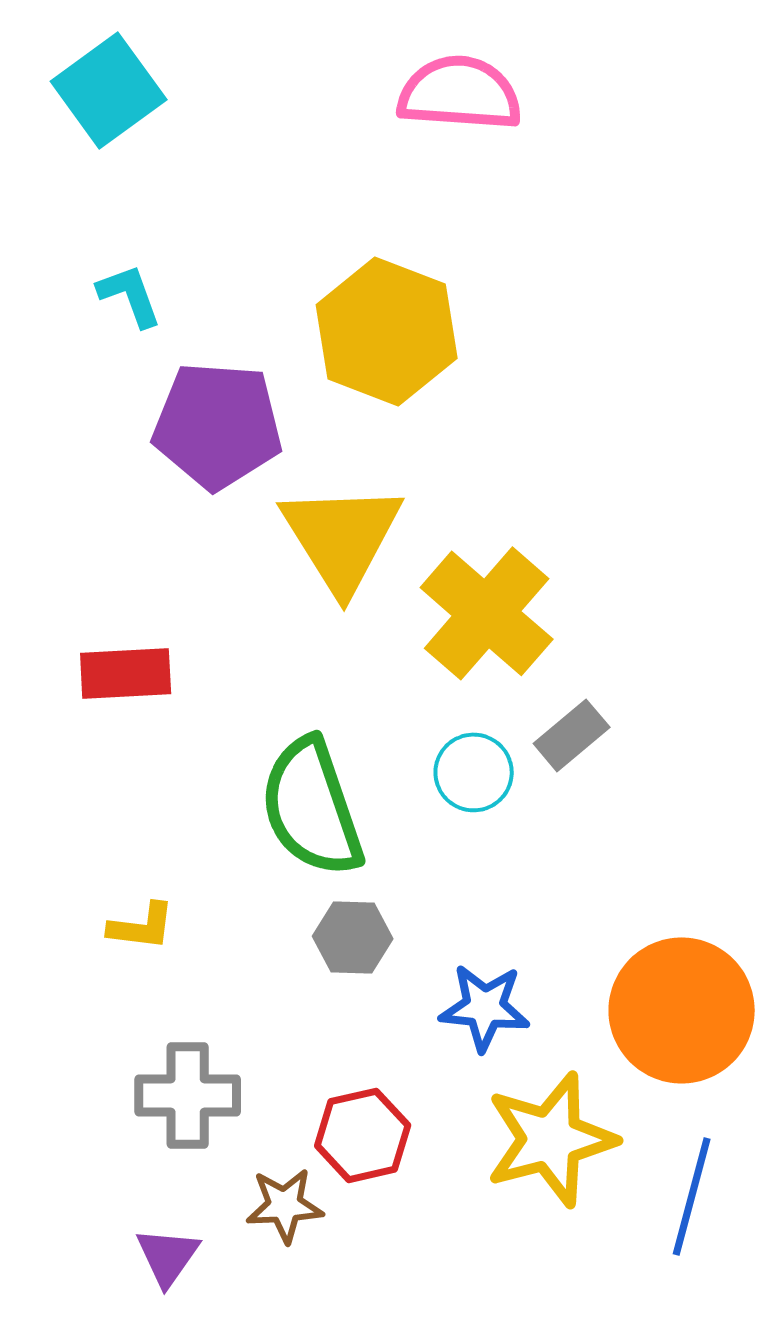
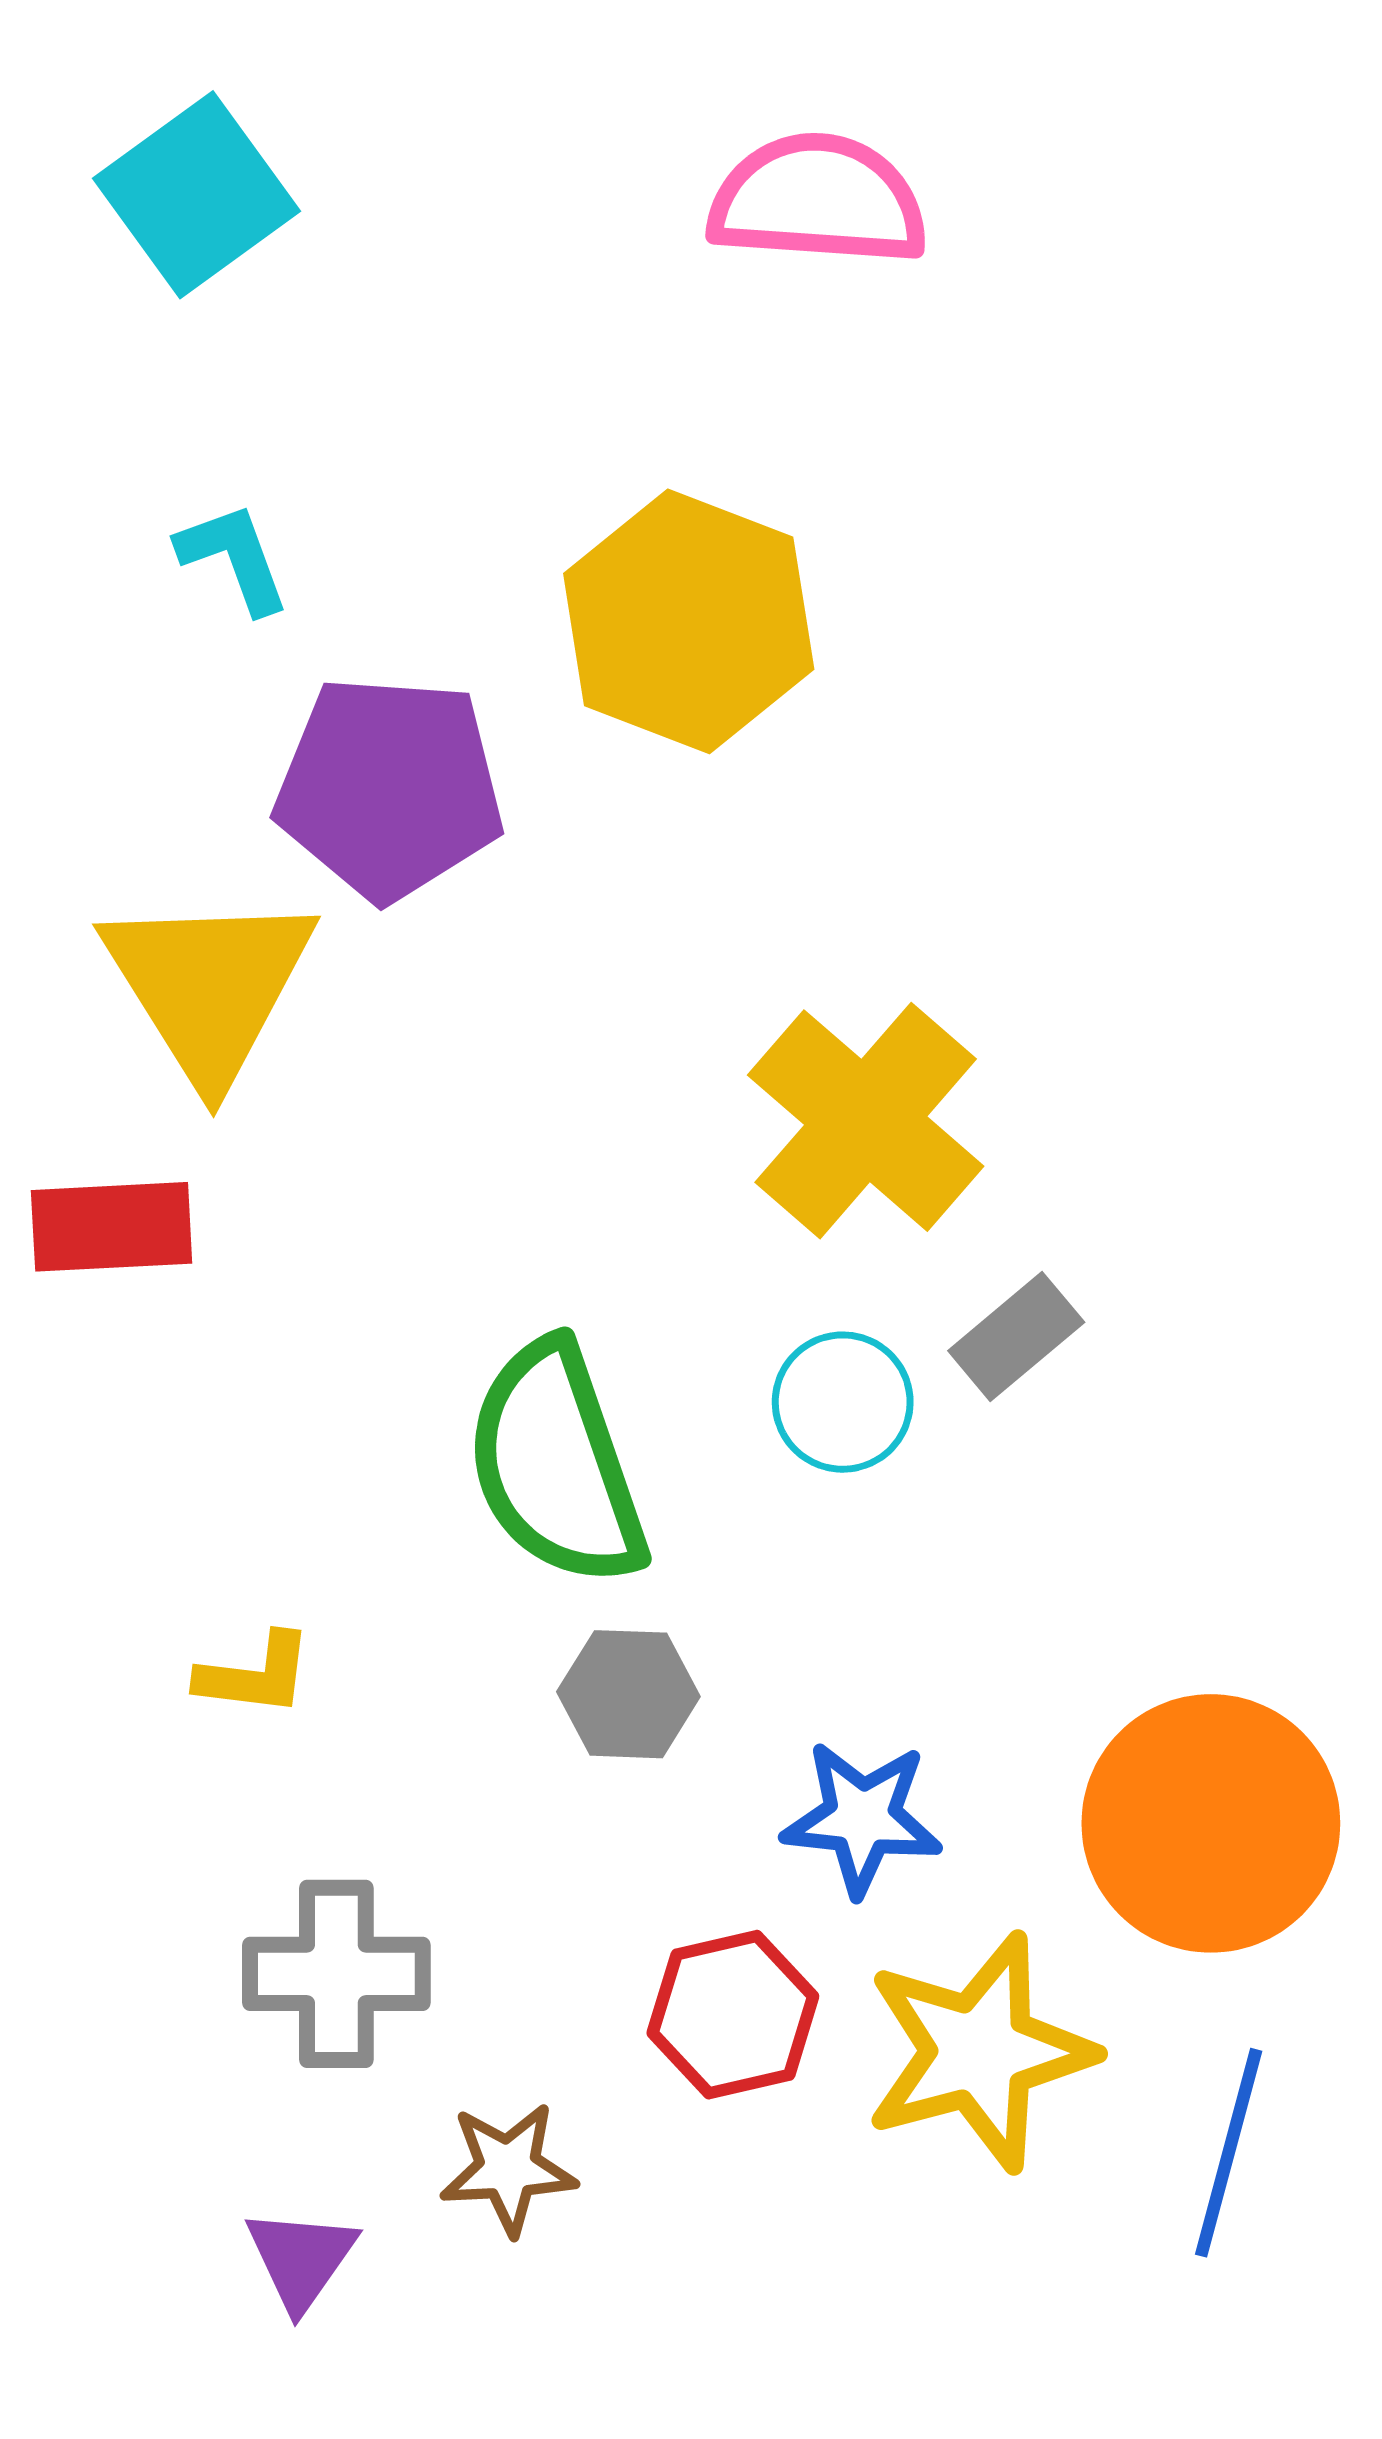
yellow triangle: (342, 537) -> (209, 986), moved
red rectangle: (126, 673) -> (112, 1227), moved
red hexagon: (363, 1135) -> (733, 2015), moved

